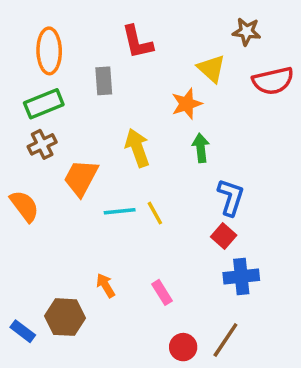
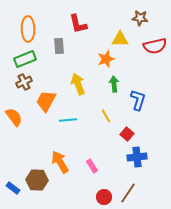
yellow triangle: (211, 69) -> (120, 39), turned -42
blue L-shape: (231, 197) -> (138, 100), moved
yellow line: (155, 213) -> (106, 116), moved
orange arrow: (106, 285) -> (60, 162), size x1.6

